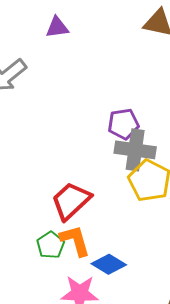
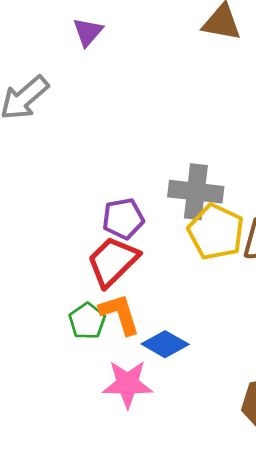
purple triangle: (57, 27) -> (88, 32), turned -40
purple pentagon: (123, 124) -> (123, 219), moved

